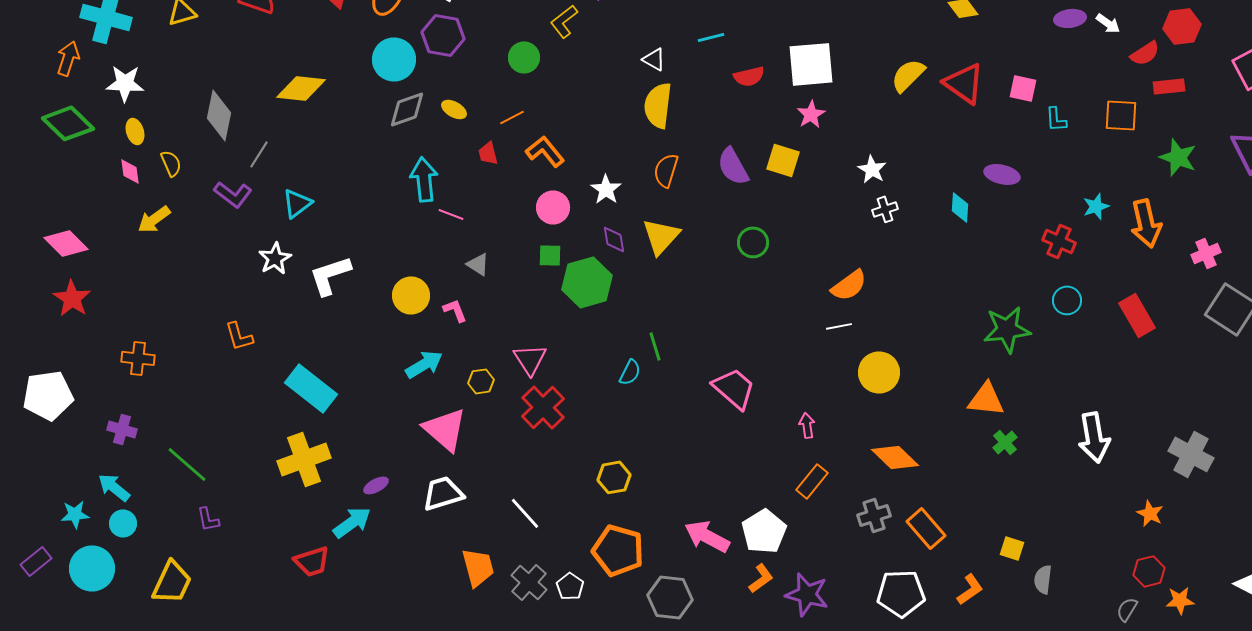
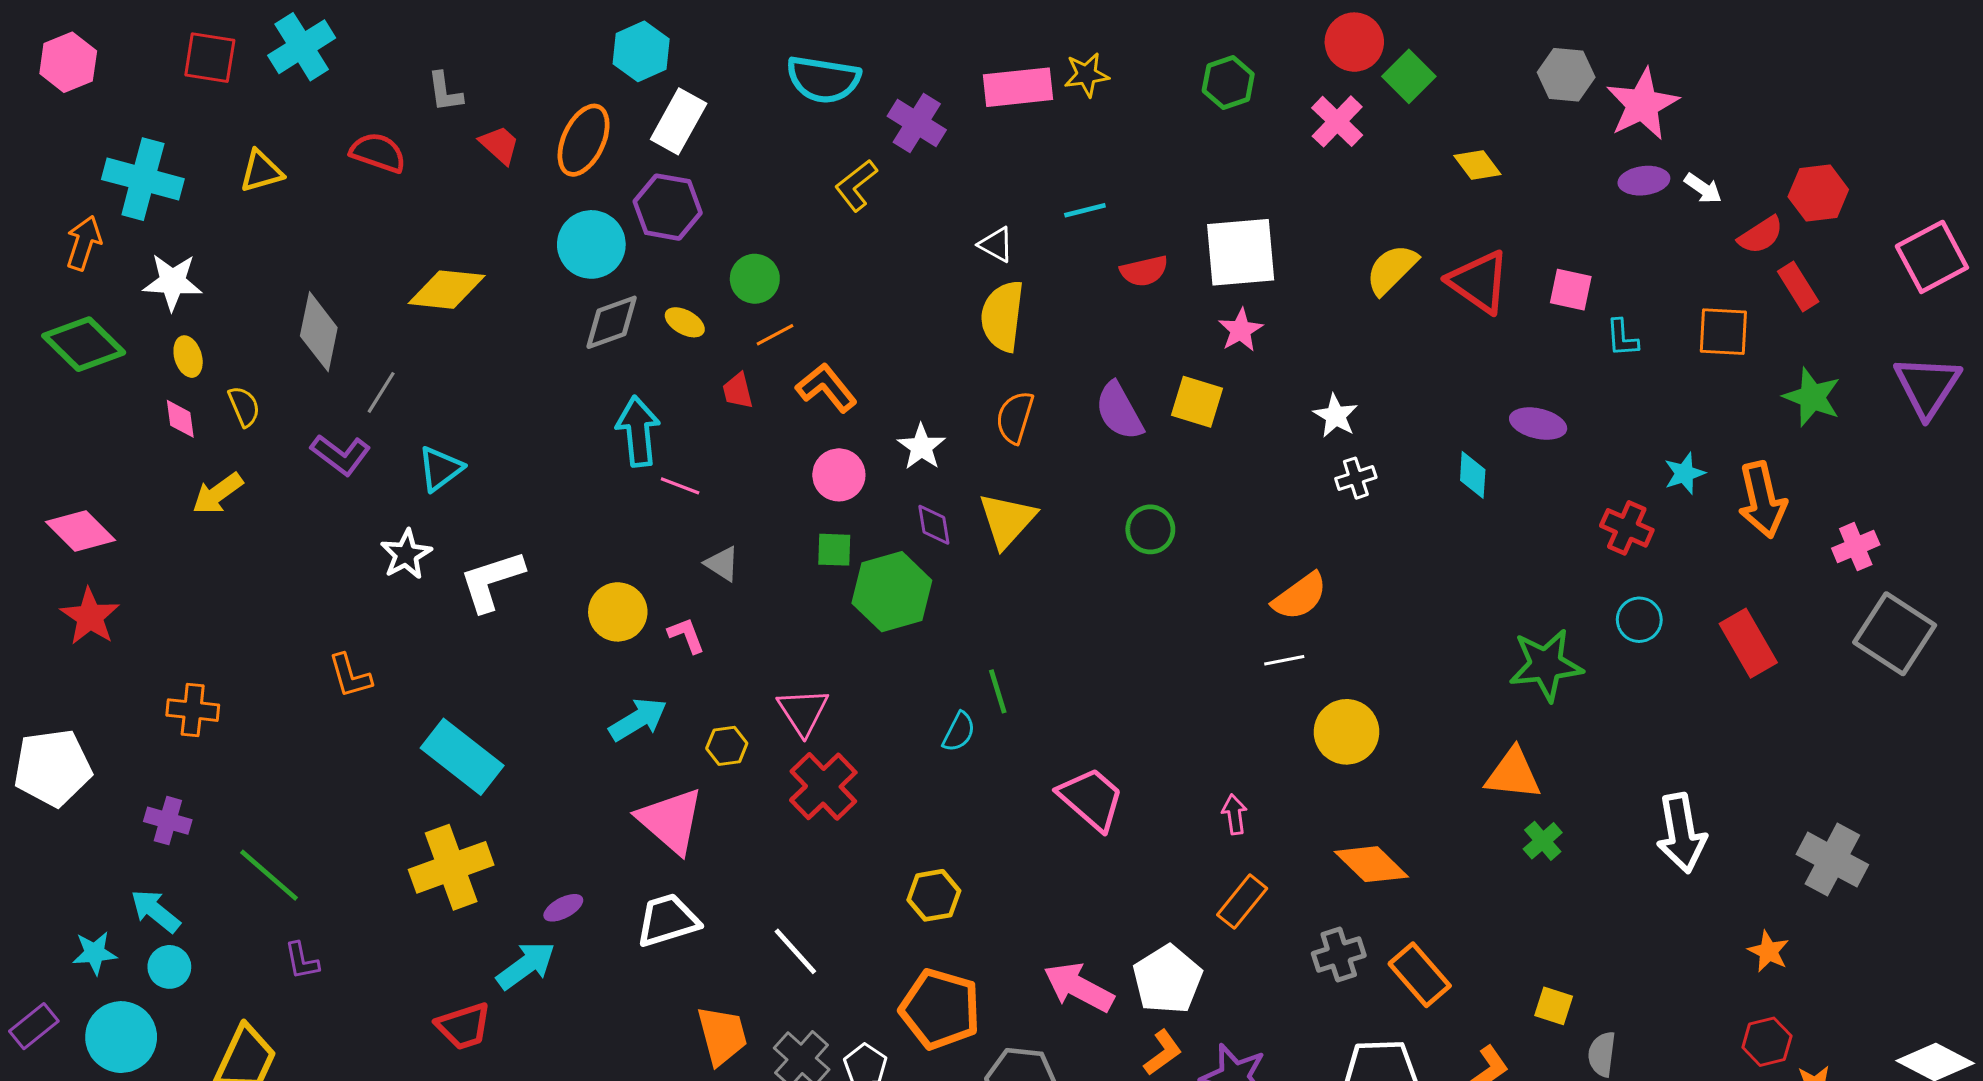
green circle: (524, 57) -> (755, 279), moved
red rectangle: (1169, 86) -> (1798, 287), turned 64
pink trapezoid: (734, 388) -> (1091, 799), moved

